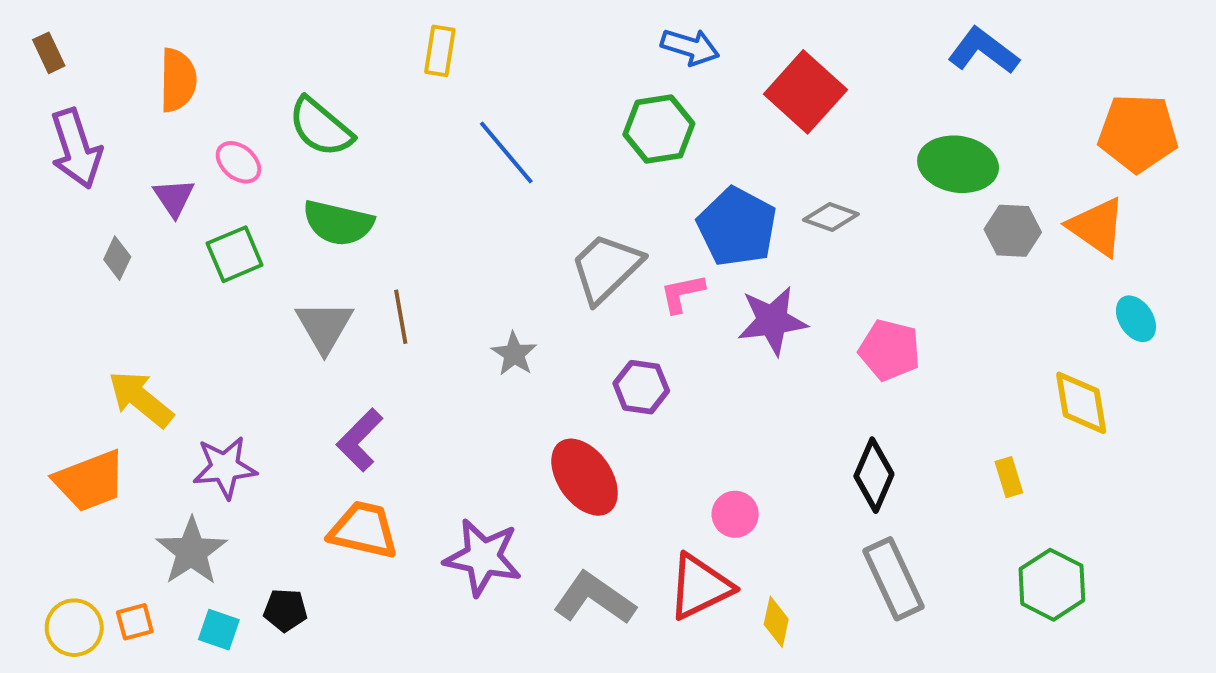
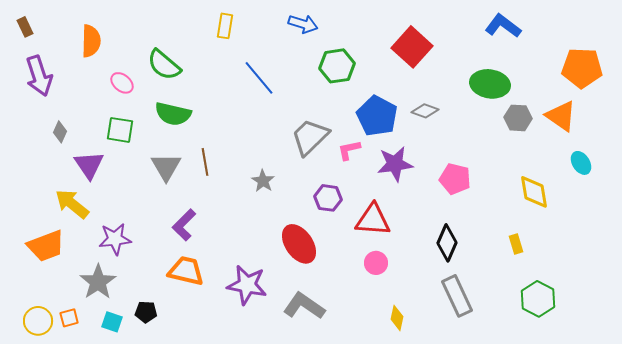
blue arrow: (690, 47) -> (303, 24), moved
purple triangle: (174, 197) -> (89, 165), moved, size x1.4
green square: (235, 254) -> (120, 130), turned 32
yellow diamond: (1081, 403) -> (534, 192), moved
red triangle: (700, 587) -> (373, 220), moved, turned 30

